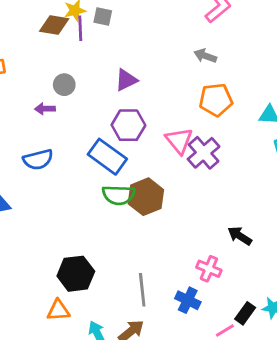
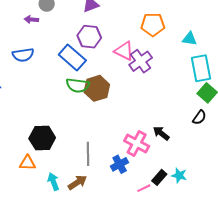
pink triangle: (179, 141) -> (124, 51), turned -30
black arrow: (240, 236) -> (161, 133), moved
pink cross: (209, 269) -> (137, 143), size x1.4
blue cross: (188, 300) -> (120, 164), turned 30

